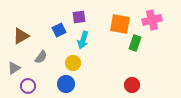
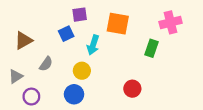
purple square: (79, 17) -> (80, 15), moved
orange square: (120, 24) -> (118, 24), moved
red circle: (132, 85) -> (132, 89), moved

